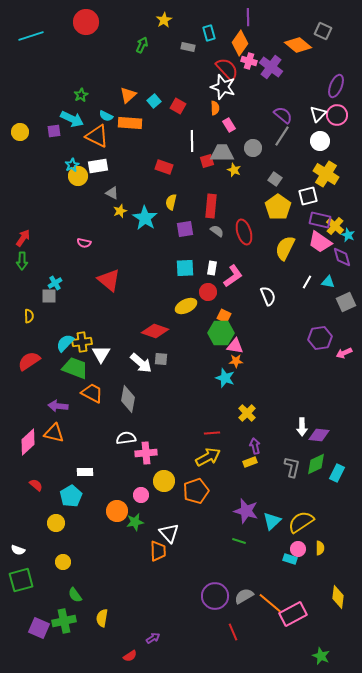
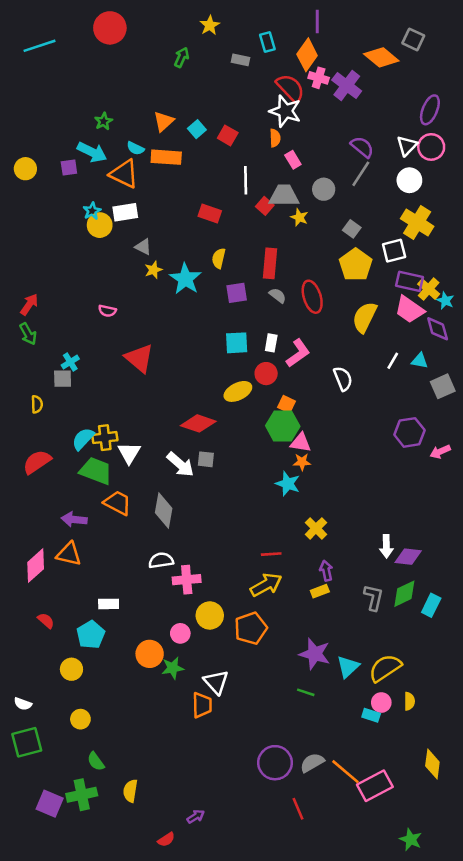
red square: (207, 161) -> (265, 206), turned -32
green arrow: (22, 261) -> (28, 334), turned -30

